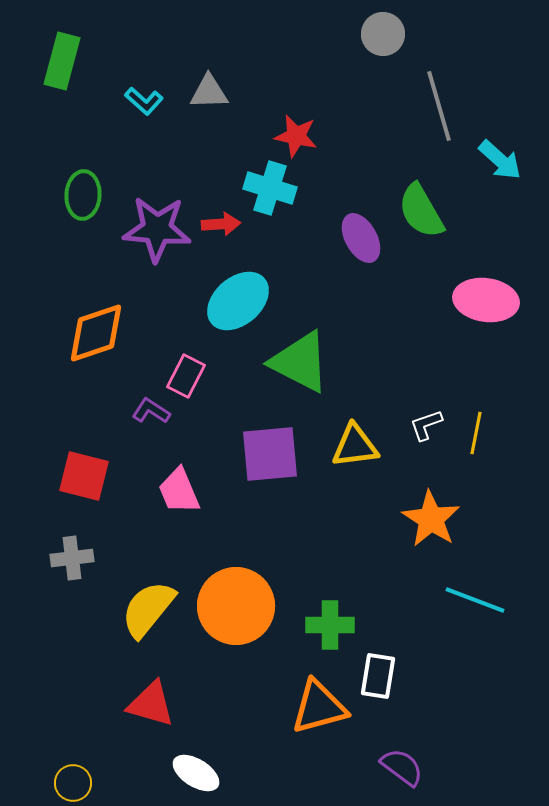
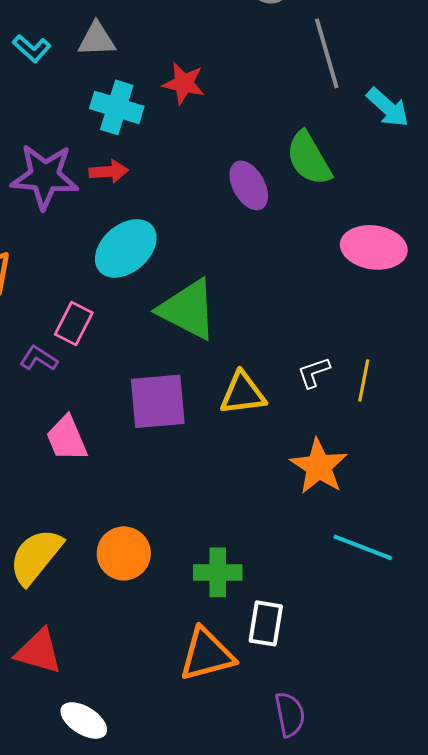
cyan cross: (270, 188) -> (117, 107), moved
orange circle: (236, 606) -> (124, 553), size x0.7
purple semicircle: (402, 767) -> (290, 714), turned 42

